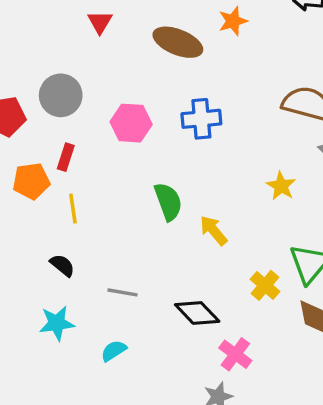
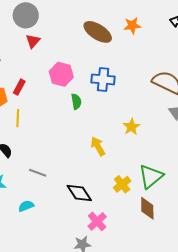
red triangle: (100, 22) -> (33, 41), moved
gray circle: (61, 95) -> (26, 15), moved
yellow star: (281, 186) -> (131, 127), moved
green semicircle: (168, 202) -> (76, 101), moved, size x0.7

